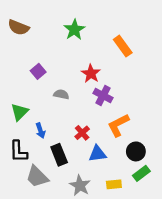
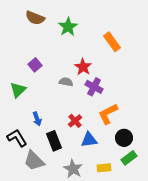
brown semicircle: (18, 27) -> (35, 18), moved
gray semicircle: (61, 94) -> (66, 82), moved
green triangle: (20, 112) -> (18, 90), moved
black L-shape: (18, 151) -> (17, 138), turned 150

